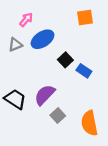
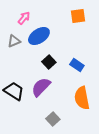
black square: (65, 60) -> (49, 62), moved
gray square: (58, 116) -> (53, 119), moved
orange semicircle: (89, 123) -> (82, 98), moved

